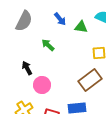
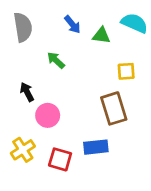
gray semicircle: (24, 21) -> (23, 27), turned -35
brown rectangle: (90, 80) -> (114, 108), turned -70

